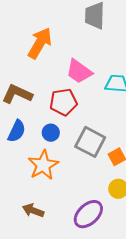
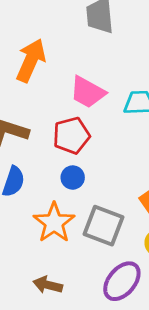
blue circle: (51, 133) -> (73, 178), moved
gray square: (90, 142) -> (104, 226), moved

